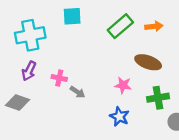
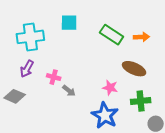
green rectangle: (120, 26) -> (112, 35), turned 70
blue star: (119, 117) -> (105, 115), size x1.5

